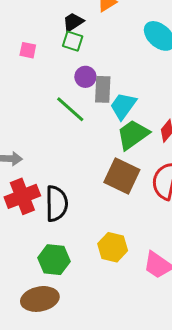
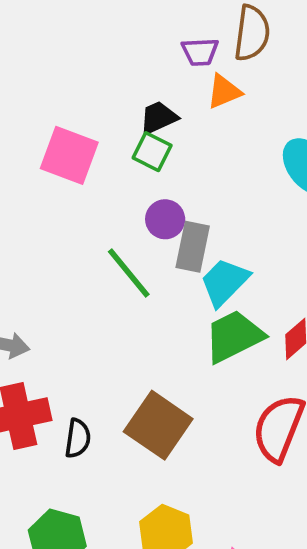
pink square: (28, 50) -> (69, 155), size x1.8
brown square: (122, 176) -> (158, 425), moved
black semicircle: (57, 204) -> (78, 438), size x0.6

